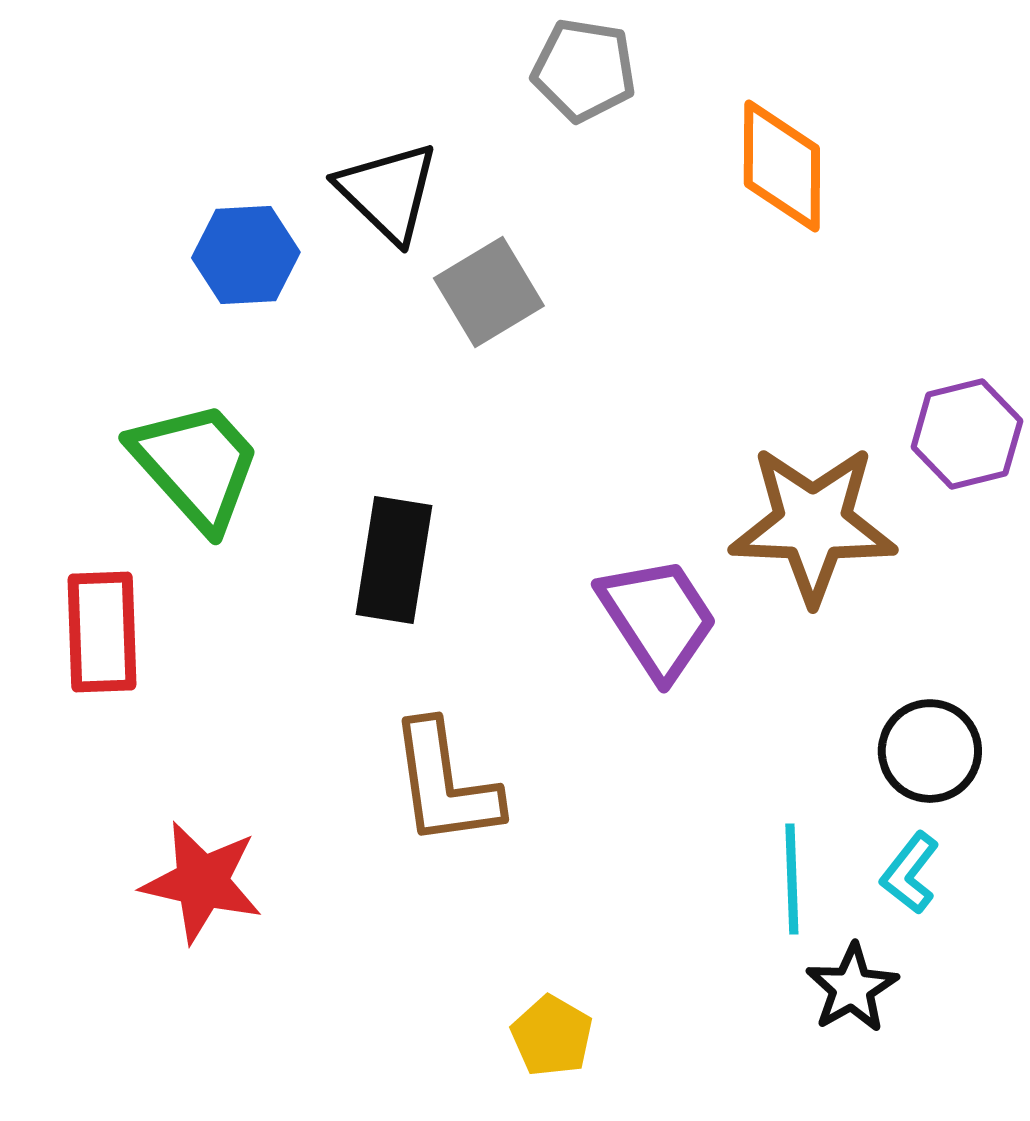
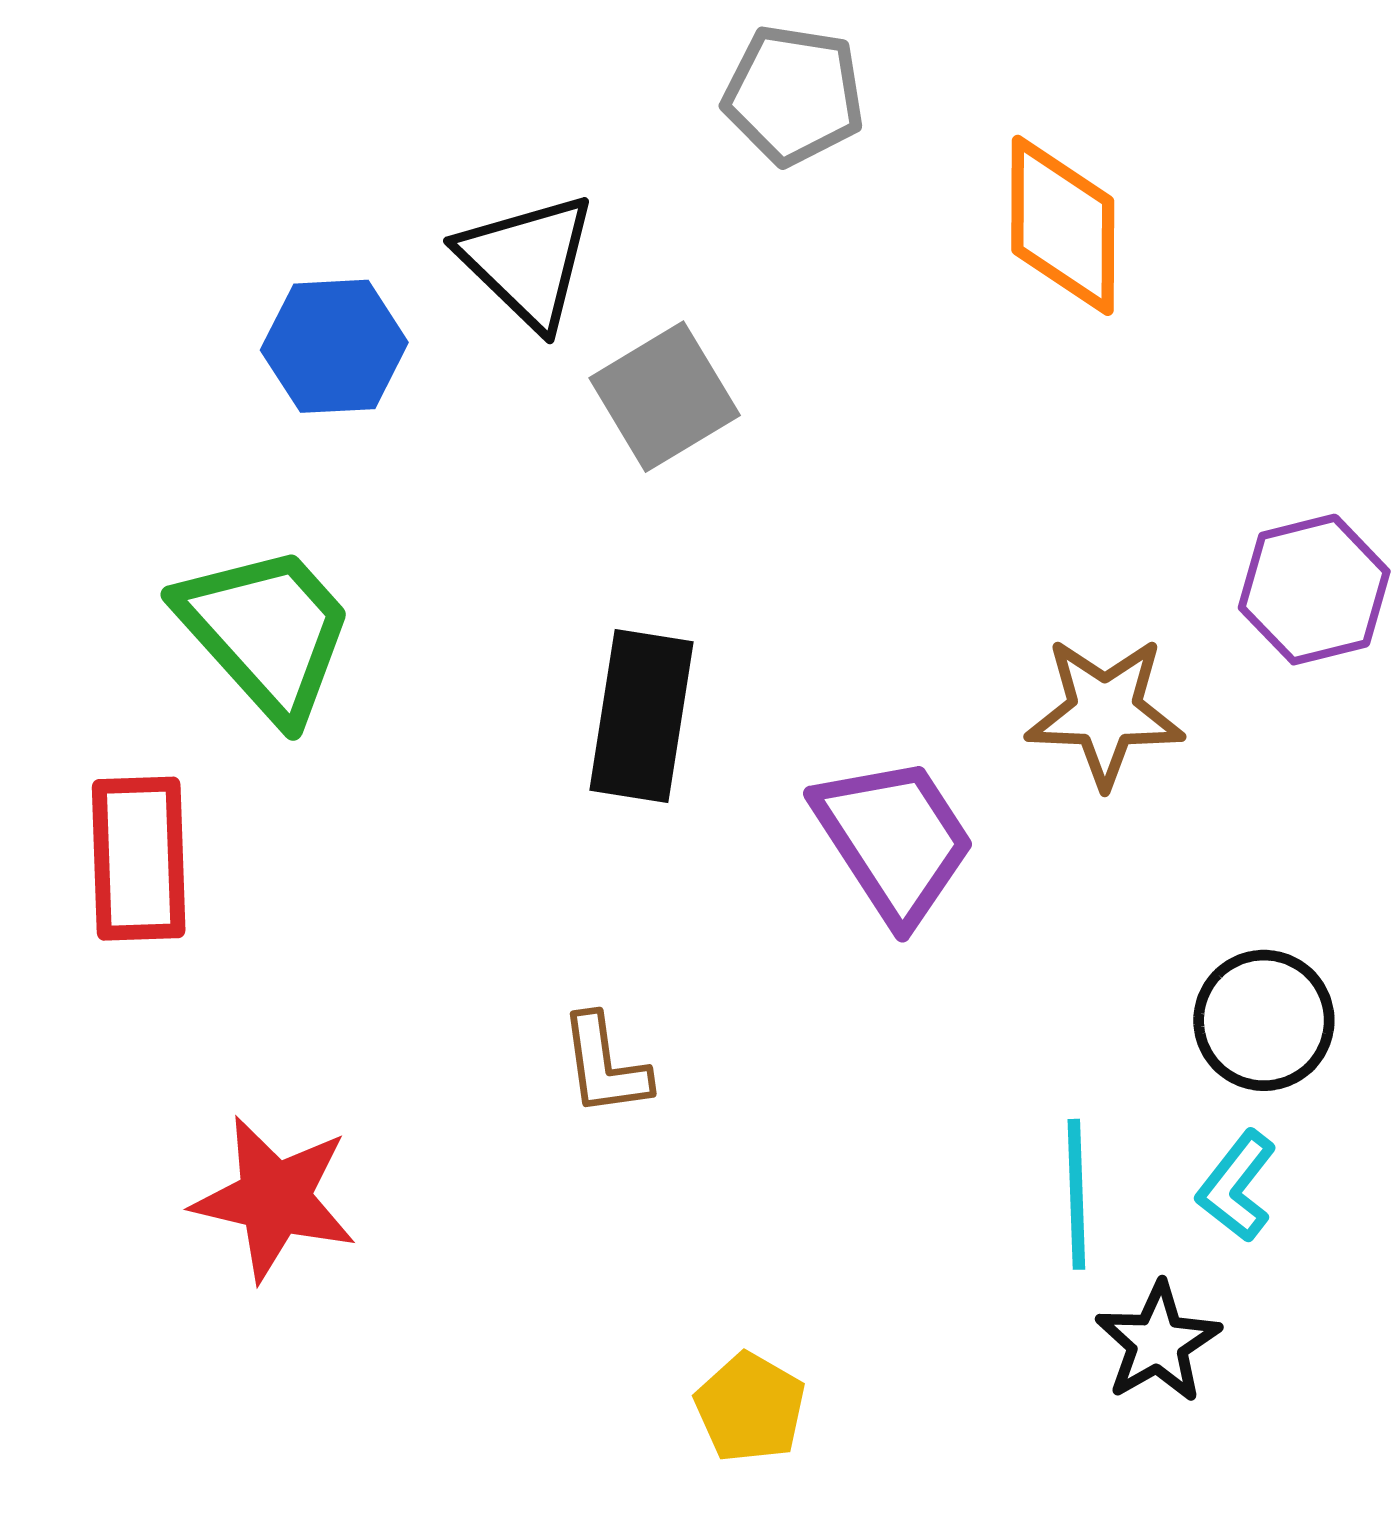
brown star: (813, 524) -> (1105, 712), size x0.7
black rectangle: (394, 560) -> (641, 716), moved
brown L-shape: (445, 784) -> (605, 1065), size x0.6

